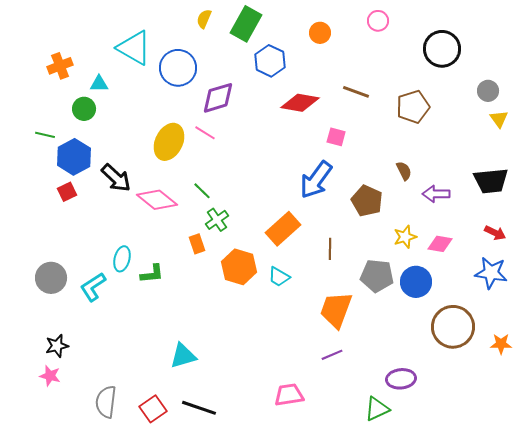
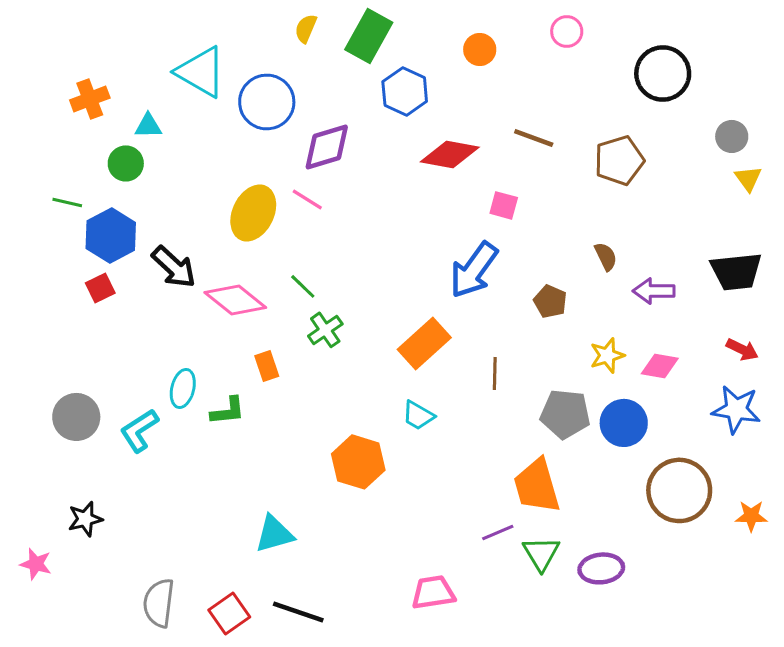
brown pentagon: (367, 201) -> (550, 301), size x0.7
orange rectangle: (197, 244) -> (267, 366), moved
orange hexagon: (239, 267) -> (358, 462), moved
orange trapezoid: (336, 310) -> (537, 486), moved, turned -36
pink star: (50, 376) -> (36, 564), moved
green triangle: (377, 409) -> (541, 553), moved, turned -36

